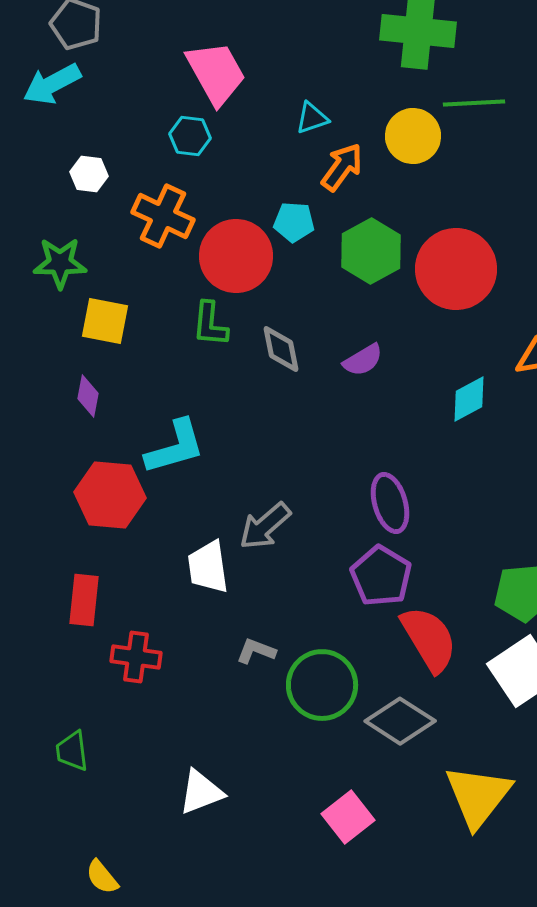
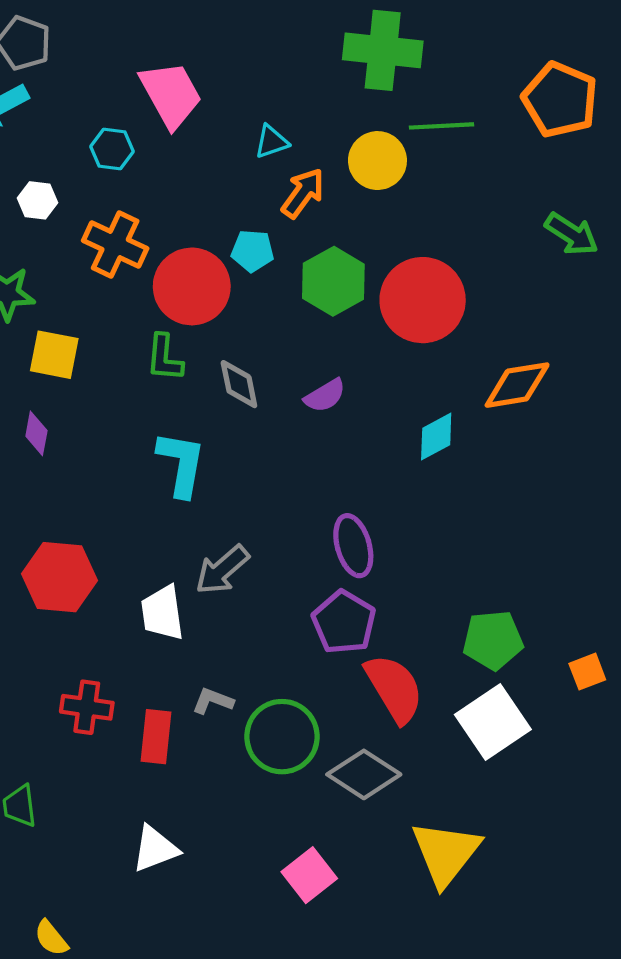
cyan hexagon: (190, 136) -> (112, 149), moved
cyan L-shape: (175, 447) -> (181, 464), moved, turned -64
red hexagon: (110, 495) -> (60, 577), moved
red rectangle: (84, 600) -> (156, 737), moved

